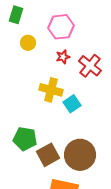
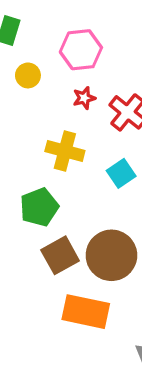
cyan square: (72, 104) -> (121, 173), moved
green pentagon: (25, 139) -> (39, 207), moved, turned -30

